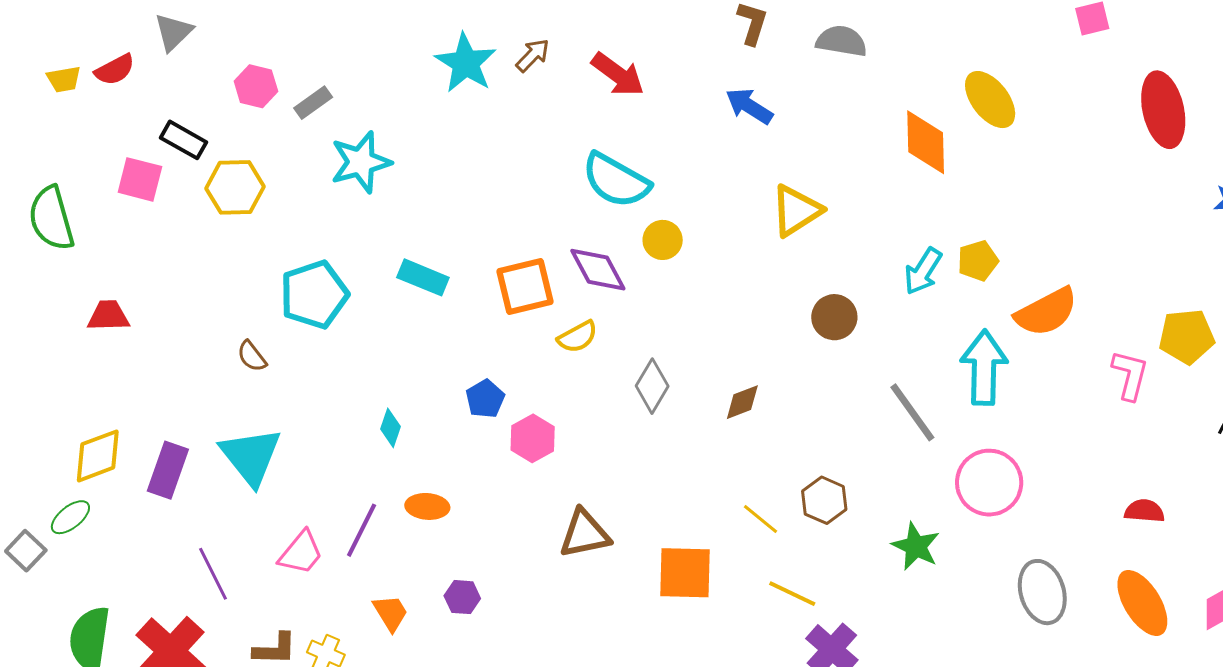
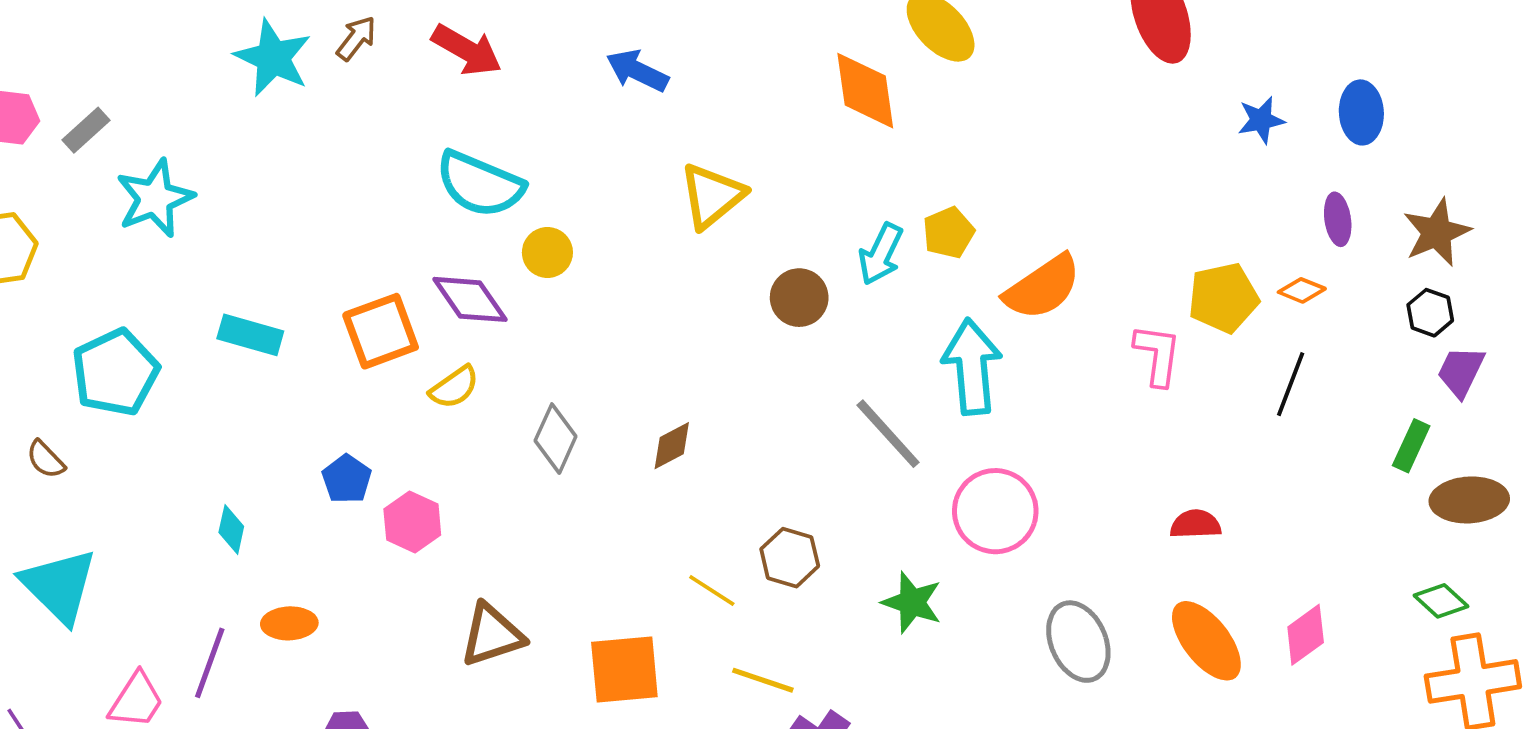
brown circle: (834, 317) -> (799, 298), moved

